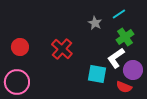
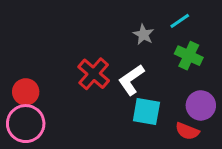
green cross: (125, 37) -> (189, 56), turned -30
red circle: (20, 47) -> (26, 92), moved
white L-shape: (116, 58) -> (131, 80), moved

